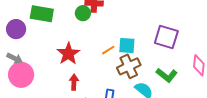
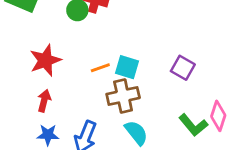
purple square: (166, 37) -> (183, 68), size x0.7
green L-shape: (167, 75) -> (193, 125), moved

